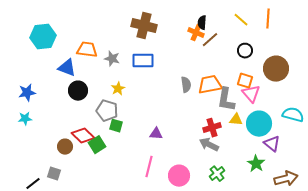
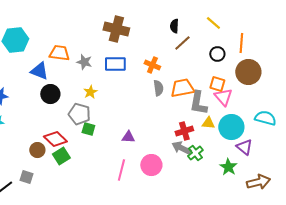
orange line: (268, 19) -> (241, 43), moved
orange cross: (196, 33) -> (152, 65), moved
green square: (97, 145) -> (61, 156), moved
green cross: (217, 174) -> (195, 153), moved
pink circle: (179, 176) -> (151, 165), moved

